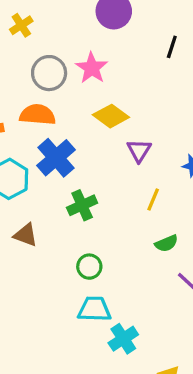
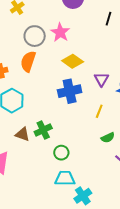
orange semicircle: (38, 115) -> (28, 61), turned -75
purple triangle: (139, 151) -> (101, 79), moved
blue cross: (56, 158) -> (70, 91), moved, turned 30
green cross: (82, 205) -> (43, 130), moved

